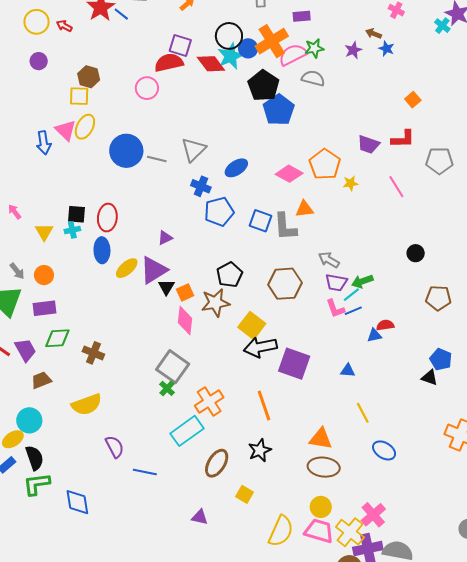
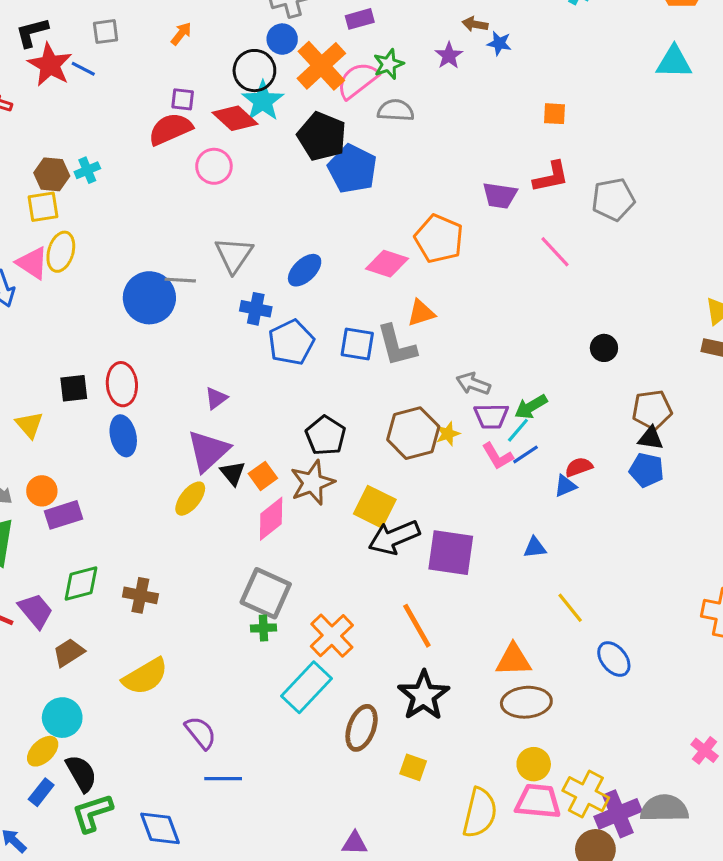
purple square: (180, 45) -> (183, 99), size x0.7
blue circle: (248, 48) -> (282, 39), moved
pink circle: (147, 88) -> (214, 166), moved
orange square: (413, 100) -> (555, 114), turned -35
blue circle: (126, 151) -> (149, 298), moved
yellow star: (351, 183) -> (448, 434), moved
cyan cross: (72, 230) -> (87, 170), moved
yellow ellipse: (127, 268) -> (190, 499), moved
purple rectangle: (45, 308) -> (64, 515), moved
pink diamond: (185, 321) -> (271, 519), turned 56
blue pentagon: (441, 359) -> (647, 470), moved
black triangle: (430, 378) -> (651, 438), moved
green cross: (167, 388) -> (263, 628), turned -35
black star: (260, 450) -> (424, 695), size x1.4
blue ellipse: (384, 450) -> (614, 659), turned 30
blue line: (145, 472) -> (223, 779), moved
pink cross: (373, 515) -> (705, 750), moved, size x0.7
purple triangle: (200, 517) -> (355, 843), moved

